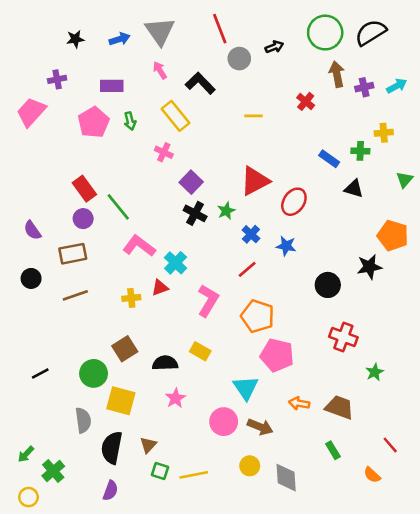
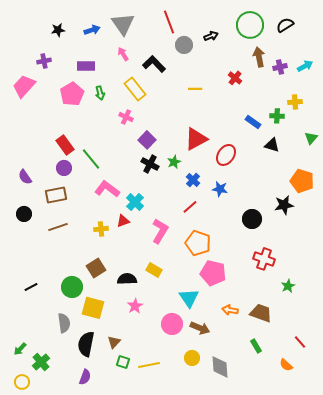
black semicircle: (371, 33) -> (285, 25), size x0.7

